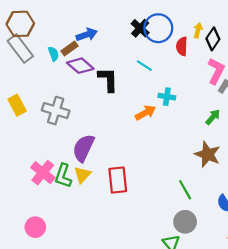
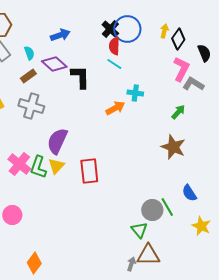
red semicircle: (182, 46) -> (114, 46), moved
brown rectangle: (70, 49) -> (28, 76), moved
green line: (185, 190) -> (167, 207), moved

